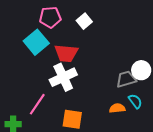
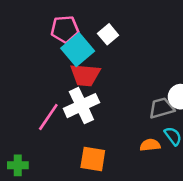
cyan square: (36, 42) -> (78, 50), moved
pink line: (37, 104) -> (48, 117), moved

